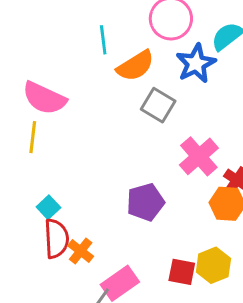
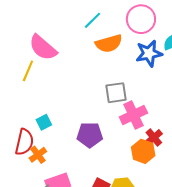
cyan line: (103, 40) -> (92, 20), turned 36
gray square: (158, 105) -> (116, 93), moved, turned 35
cyan square: (48, 207) -> (44, 122), moved

